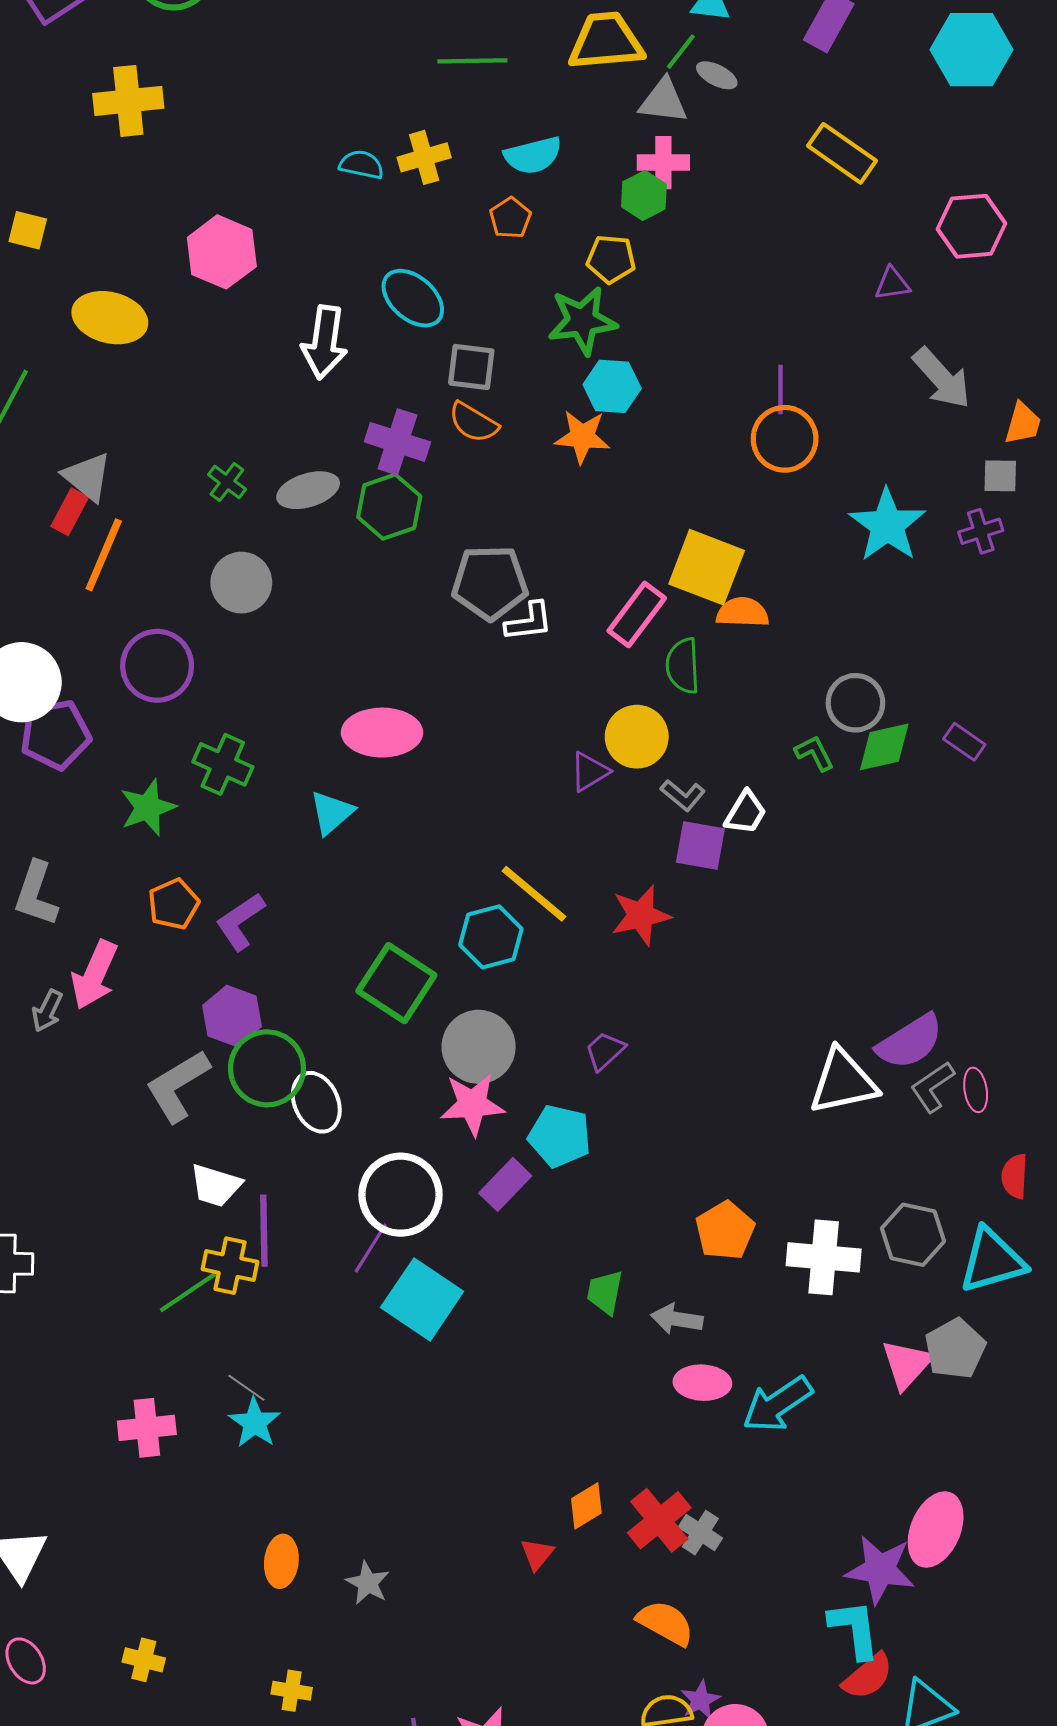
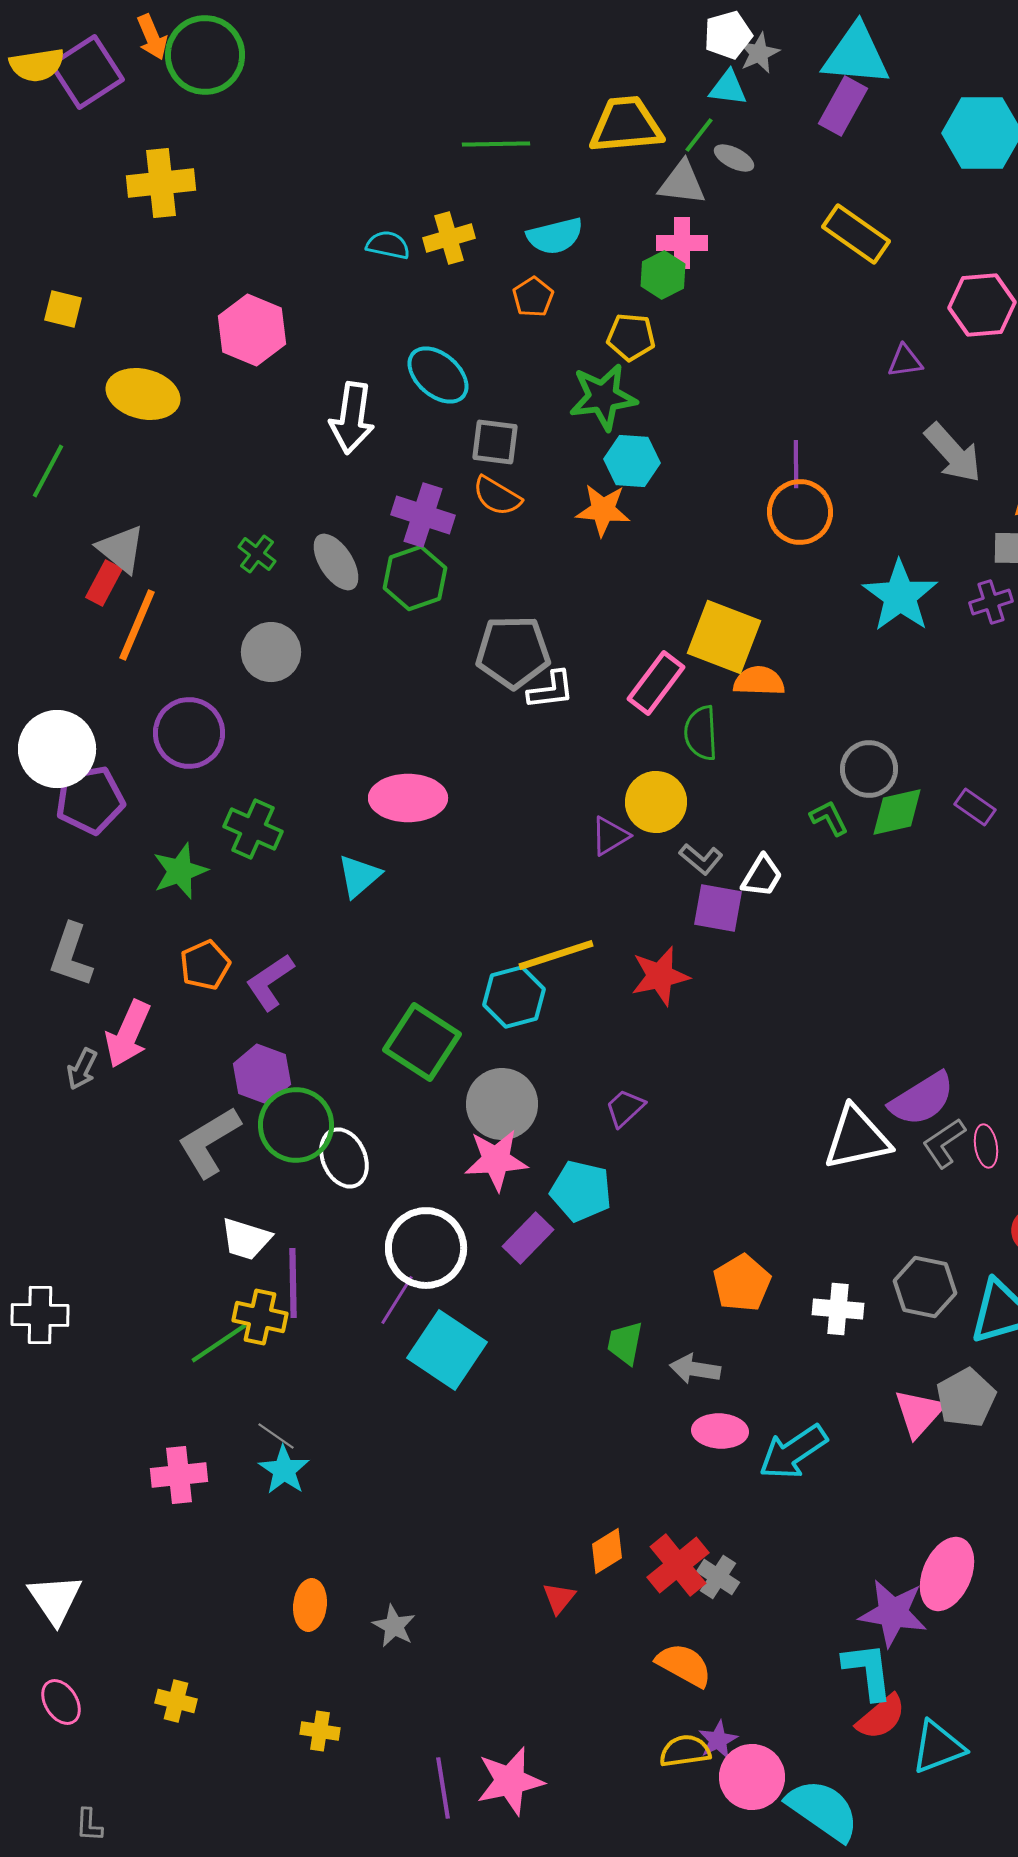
gray ellipse: (308, 490) -> (336, 562), turned 74
yellow line: (534, 894) -> (556, 955), turned -58
white cross: (824, 1257) -> (838, 1309), size x0.7

